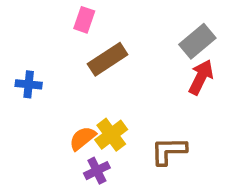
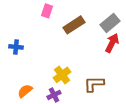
brown rectangle: (108, 59) -> (74, 25), moved
orange semicircle: (82, 138) -> (25, 91), moved

